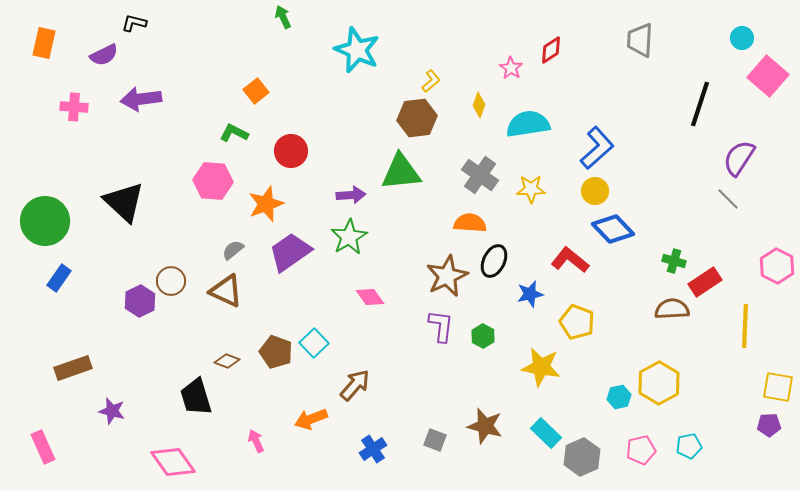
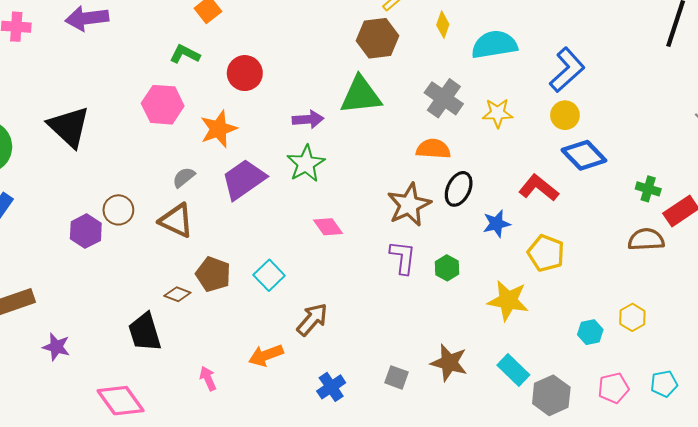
brown pentagon: (276, 352) -> (213, 274), moved
yellow hexagon: (659, 383) -> (632, 317), size x0.6

